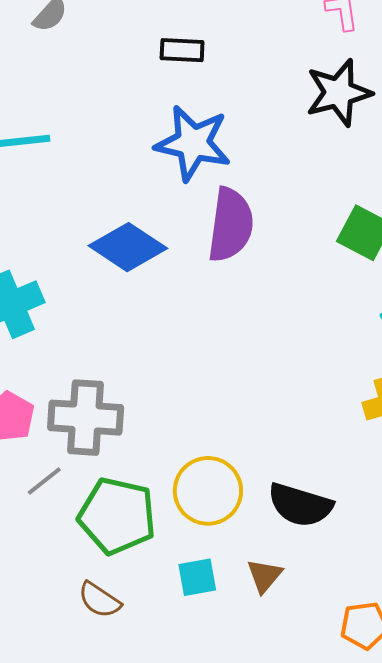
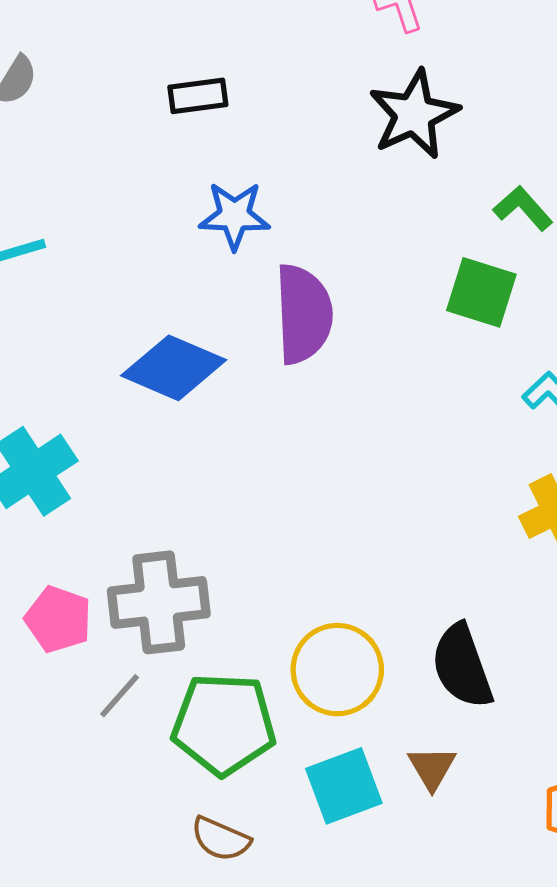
blue star: (193, 143) -> (234, 216), size x0.7
black semicircle: (300, 505) -> (462, 666), turned 64
cyan square: (197, 577) -> (344, 786), size x1.4

